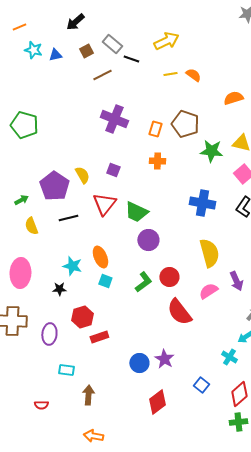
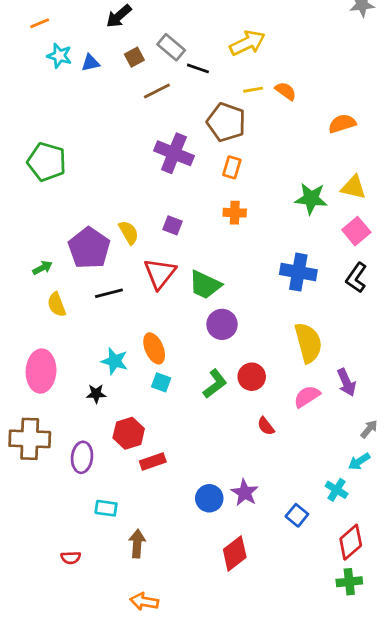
brown pentagon: (185, 124) -> (226, 122), moved
red semicircle: (179, 312) -> (266, 426), size x0.5
blue square: (201, 385) -> (297, 515), moved

